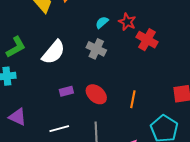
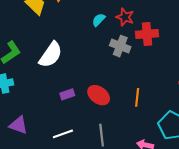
red cross: (147, 40) -> (147, 34), turned -30
gray cross: (96, 49) -> (120, 46), moved

